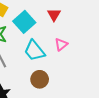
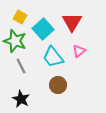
red triangle: (54, 15) -> (72, 22), size x1.5

